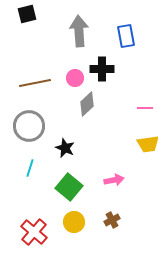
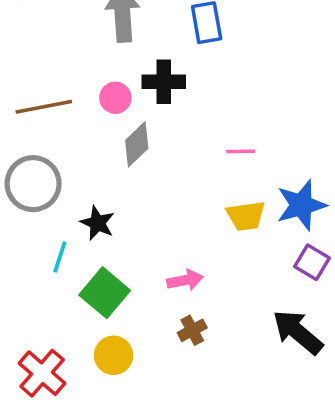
cyan line: (30, 168) -> (60, 257), moved
brown cross: (112, 220) -> (192, 330), moved

